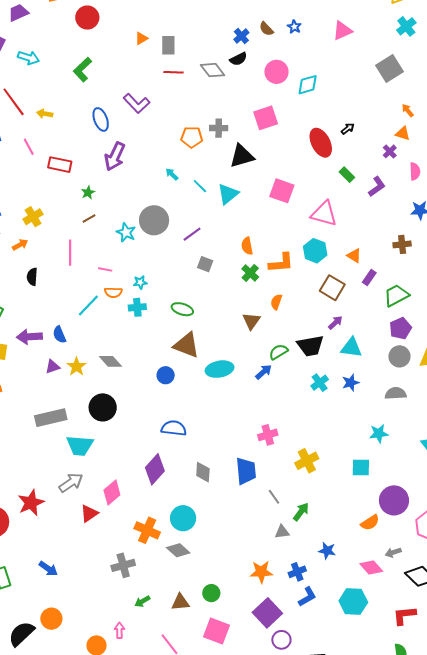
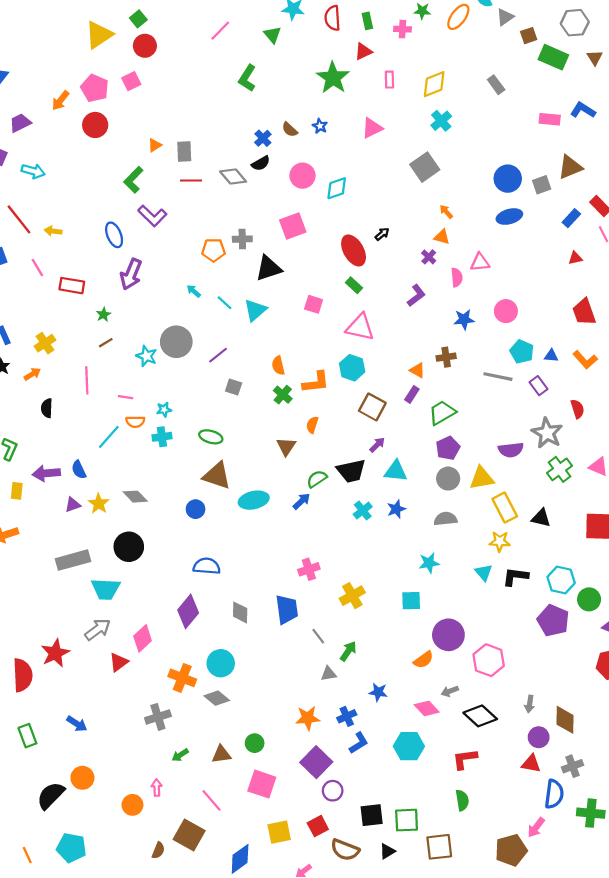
green L-shape: (82, 70) -> (133, 180), moved
green rectangle: (347, 175) -> (354, 285), moved
pink square: (282, 191) -> (314, 304), size x0.7
orange triangle: (354, 256) -> (417, 370), moved

